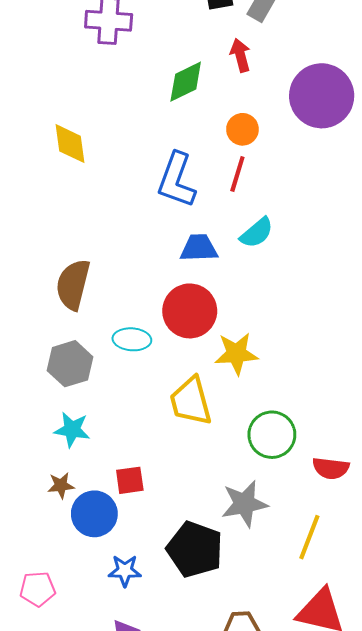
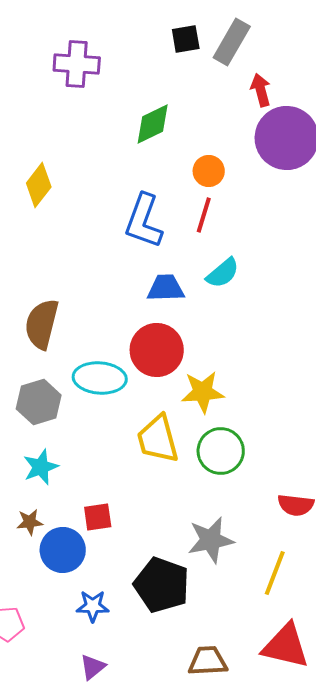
red arrow: (240, 55) -> (261, 90), moved
yellow diamond: (70, 144) -> (39, 185), turned 45
cyan ellipse: (132, 339) -> (100, 378), size x1.4
cyan star: (72, 430) -> (41, 467), turned -30
green circle: (272, 435) -> (221, 451), moved

